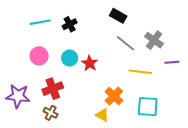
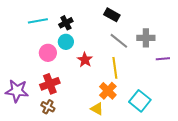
gray cross: (154, 40) -> (146, 38), turned -36
pink circle: (39, 56) -> (48, 53), moved
cyan circle: (70, 58) -> (66, 42), moved
yellow line: (140, 72) -> (115, 68), moved, turned 75
cyan square: (148, 107) -> (140, 101), turned 35

